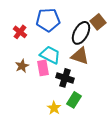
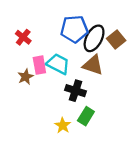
blue pentagon: (48, 20) -> (74, 29), moved
brown square: (98, 22) -> (116, 40), moved
pink rectangle: (43, 68) -> (39, 65), moved

